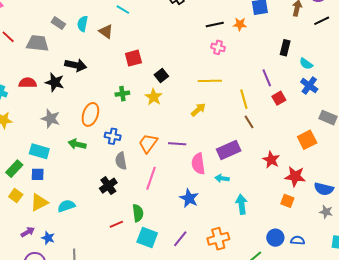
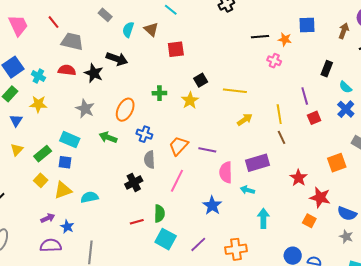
cyan semicircle: (83, 24) -> (128, 30), moved
gray trapezoid: (38, 43) -> (72, 41), moved
pink cross: (218, 47) -> (274, 61), moved
red square: (133, 58) -> (176, 49), moved
yellow line: (210, 81) -> (235, 91), moved
yellow arrow: (198, 110) -> (245, 120), moved

